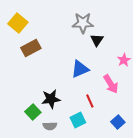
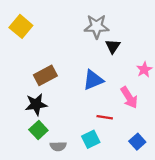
brown rectangle: (31, 48) -> (45, 75), moved
black star: (51, 99) -> (36, 104), moved
red line: (90, 101) -> (105, 117), turned -56

